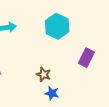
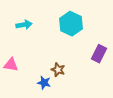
blue star: (52, 93) -> (44, 83), moved

